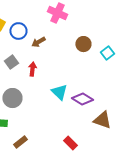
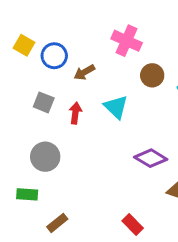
pink cross: (57, 13) -> (127, 41), moved
gray square: (11, 62) -> (44, 102), turned -32
cyan triangle: (59, 92) -> (116, 107), moved

